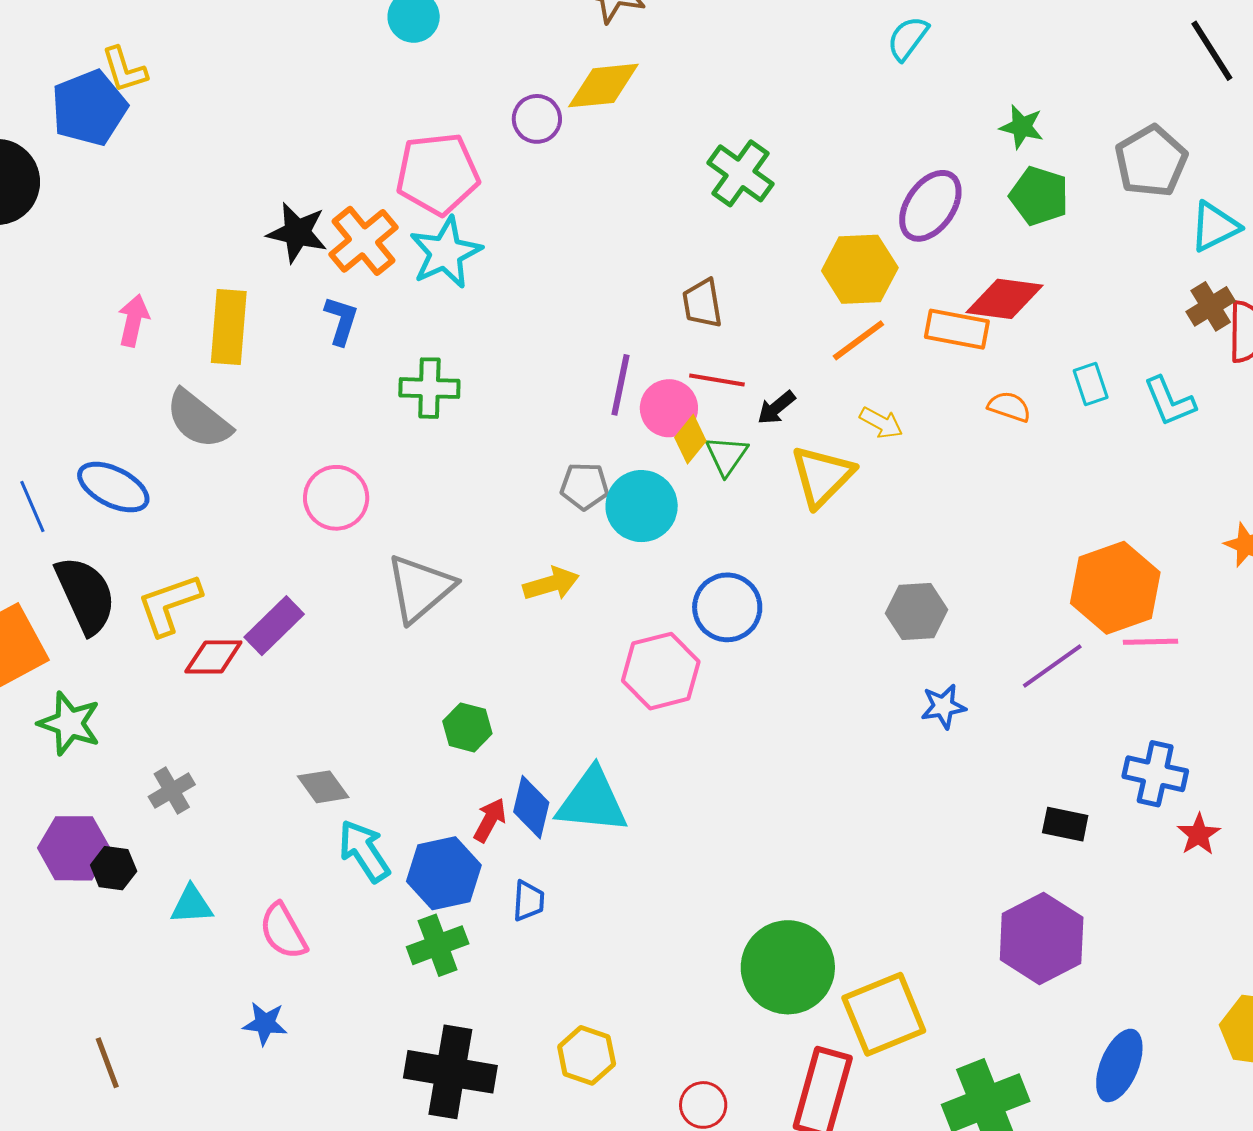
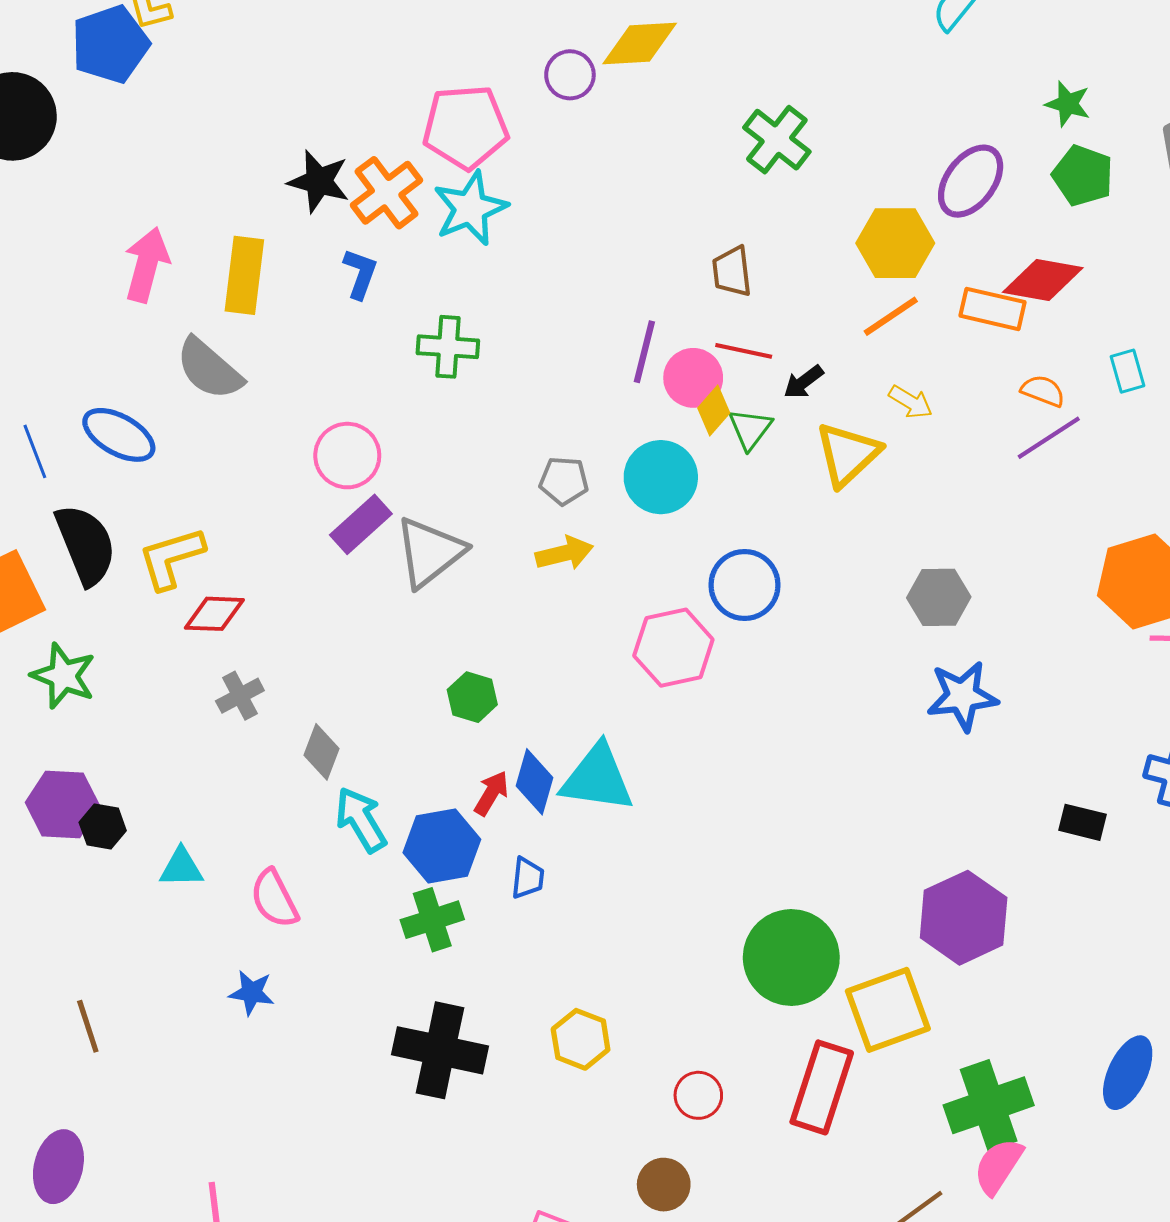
pink arrow: (133, 321) -> (147, 265), size x1.4
gray pentagon: (585, 486) -> (564, 481), moved
purple rectangle: (274, 626) -> (361, 524), moved
purple line: (1052, 666) -> (1049, 438), moved
blue star: (943, 706) -> (962, 696), size x1.5
gray diamond: (323, 787) -> (322, 752), turned 54
gray cross: (172, 791) -> (240, 696), moved
purple hexagon: (1042, 938) -> (964, 918), moved

